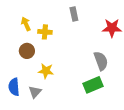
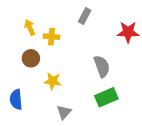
gray rectangle: (74, 14) -> (85, 16), turned 40
gray semicircle: (101, 61) -> (102, 66), moved
gray triangle: (35, 92) -> (64, 112), moved

